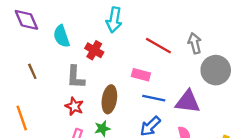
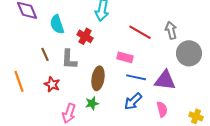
brown line: (32, 71) -> (45, 54), moved
red star: (74, 106) -> (52, 84), moved
orange line: (22, 118) -> (19, 81), moved

